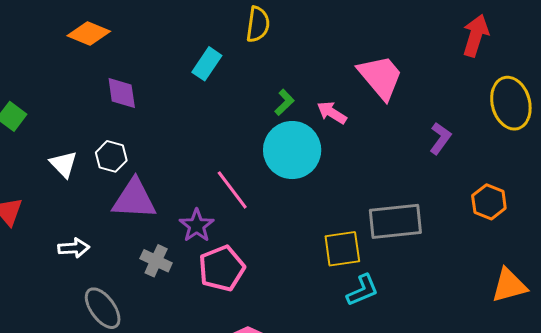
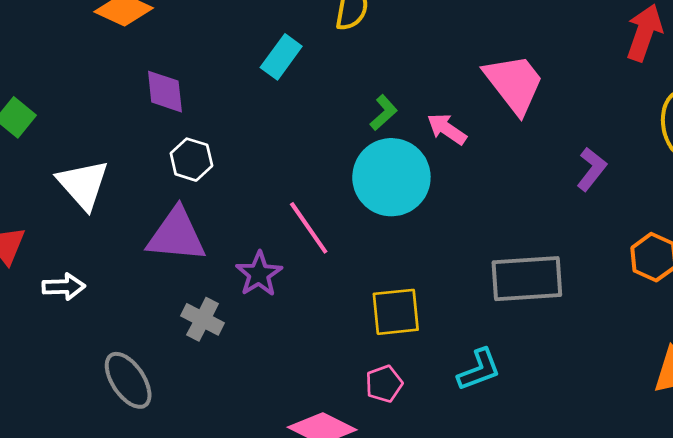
white hexagon: (111, 156) -> (191, 160), moved
white triangle: (64, 164) -> (83, 184), size x1.4
white arrow: (74, 248) -> (64, 287), moved
yellow square: (342, 249) -> (396, 312), moved
pink pentagon: (222, 268) -> (384, 384), moved, size x0.6

